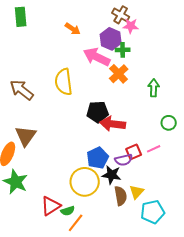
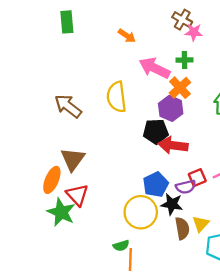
purple hexagon: (111, 39) -> (171, 108), moved
red triangle: (51, 206) -> (77, 195), moved, turned -40
orange line: (76, 223) -> (130, 259), turned -36

